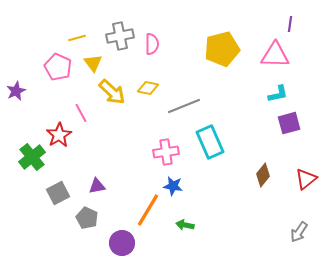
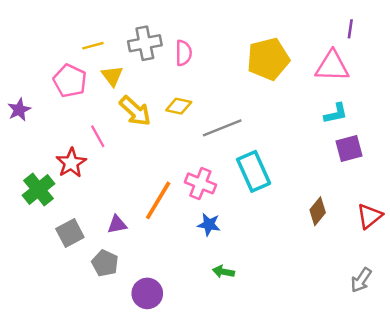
pink cross: (166, 152) -> (200, 183), turned 30
orange line: (148, 210) -> (158, 200), moved

